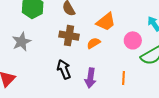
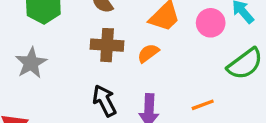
pink circle: (133, 40) -> (211, 23), moved
orange line: (123, 78) -> (203, 105), turned 72

